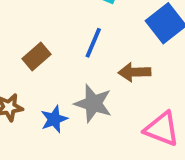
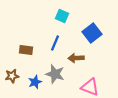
brown rectangle: (37, 56) -> (26, 50), turned 48

